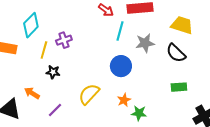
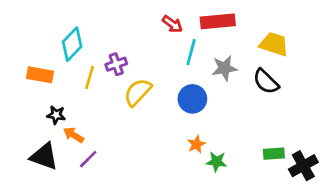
black star: (53, 72) -> (56, 115), moved
green rectangle: (179, 87) -> (274, 154), moved
yellow semicircle: (89, 94) -> (138, 92), moved
purple line: (55, 110) -> (88, 159), moved

